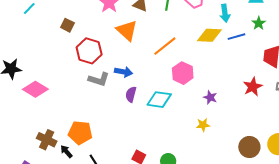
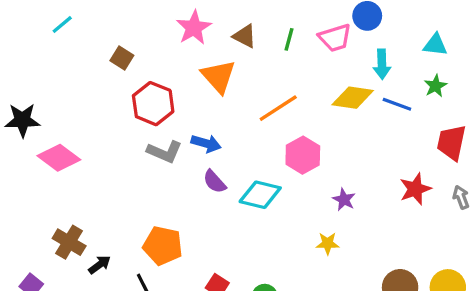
blue line: (236, 37) -> (397, 104), turned 30
purple semicircle: (131, 94) -> (215, 182), turned -63
orange pentagon: (80, 133) -> (163, 246), moved
black arrow: (66, 152) -> (99, 265), turned 88

